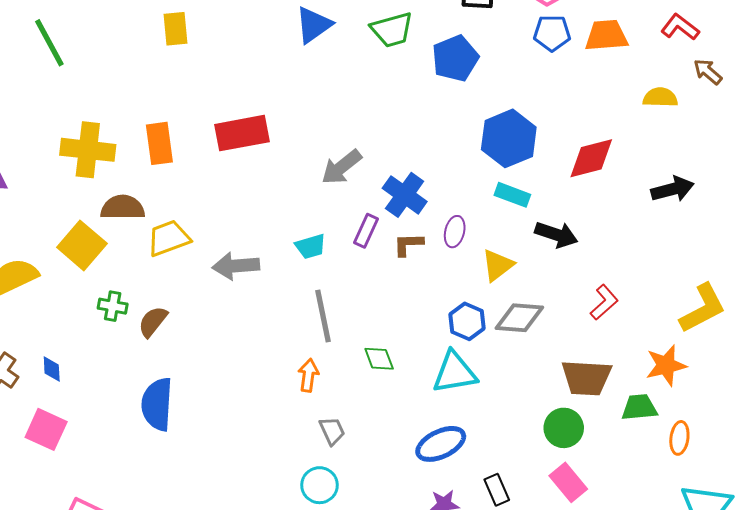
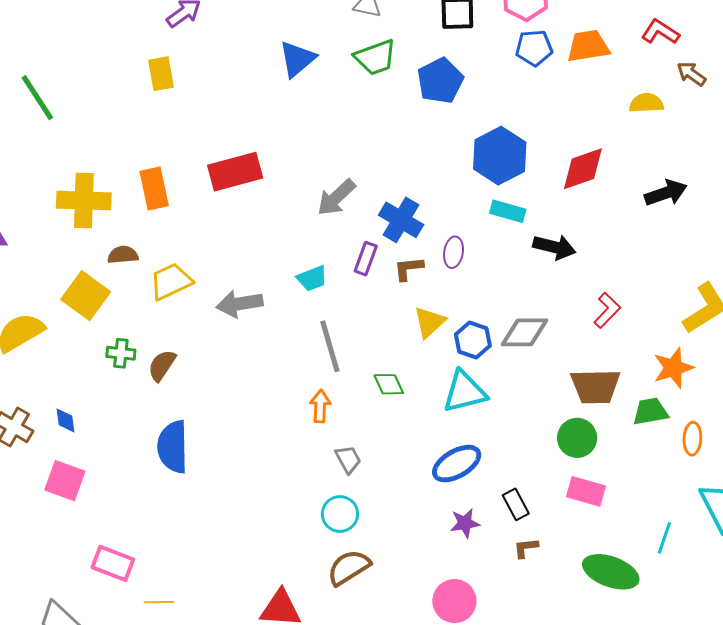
brown semicircle: (123, 208) -> (123, 255), size x0.7
yellow triangle: (498, 265) -> (429, 322), moved
pink rectangle: (568, 482) -> (586, 491), turned -30

